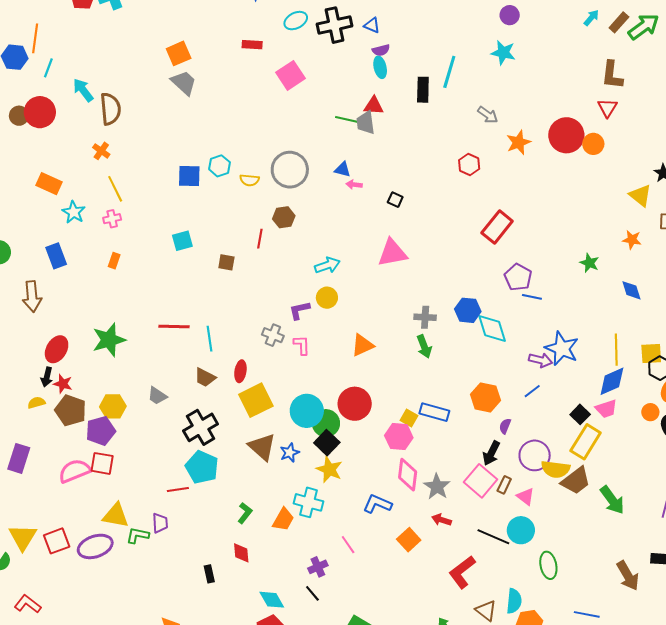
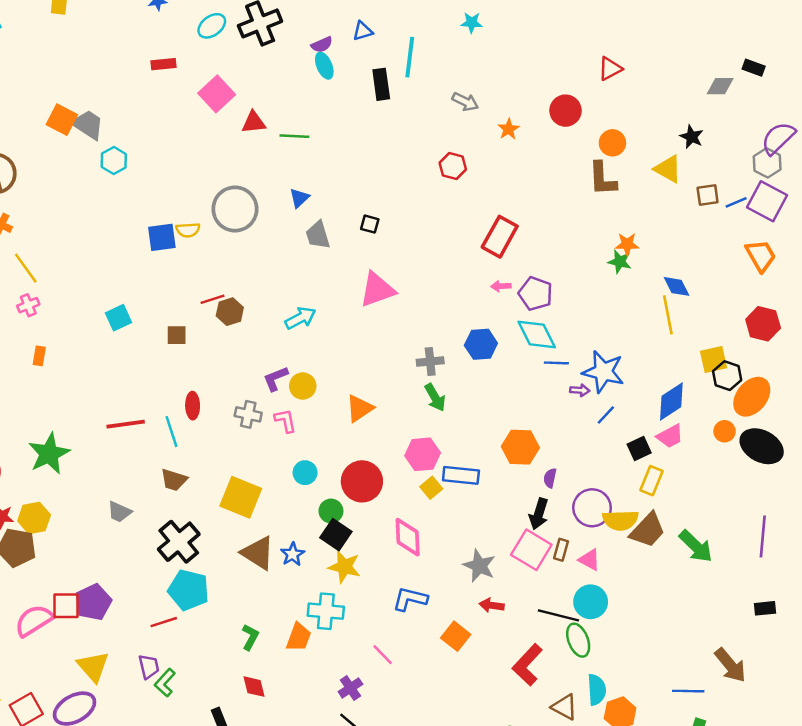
blue triangle: (372, 25) -> (363, 31), moved, turned -30
orange square: (179, 53) -> (62, 120), moved, turned -30
cyan star: (503, 53) -> (472, 23), size x0.7
brown L-shape: (612, 75) -> (602, 179), moved
red triangle: (374, 106) -> (254, 122), moved
red triangle: (608, 108) -> (610, 69), turned 40
gray trapezoid: (366, 123) -> (318, 235), moved
red circle: (566, 135) -> (565, 111), size x0.7
orange star: (519, 142) -> (509, 129), size x0.7
orange circle: (593, 144) -> (612, 143), moved
cyan hexagon: (219, 166) -> (114, 161), moved
blue triangle: (343, 169) -> (299, 198), turned -48
blue square: (189, 176) -> (162, 237), moved
pink arrow: (354, 185) -> (501, 286), moved
brown hexagon: (284, 217) -> (230, 312), moved
red line: (260, 239) -> (213, 299), turned 72
orange star: (632, 240) -> (627, 244), moved
blue line: (532, 297) -> (556, 363), moved
yellow circle: (327, 298) -> (303, 386), moved
cyan diamond: (492, 329) -> (537, 334), moved
yellow line: (616, 350) -> (668, 315), moved
purple arrow: (541, 360) -> (580, 390), size x0.7
red ellipse: (240, 371) -> (193, 406), moved
blue line: (532, 391) -> (606, 415), moved
yellow square: (256, 400) -> (241, 497), turned -32
yellow hexagon: (113, 406) -> (34, 518), moved
cyan circle: (307, 411) -> (305, 473), moved, size x0.6
black square: (580, 414) -> (639, 448), turned 30
yellow square: (409, 418) -> (431, 488), turned 30
green circle: (326, 423) -> (331, 511), size x0.7
purple pentagon: (101, 431) -> (93, 602), moved
pink hexagon: (399, 437) -> (423, 454), moved
yellow rectangle: (586, 442) -> (651, 481), size x0.7
pink diamond: (408, 475) -> (408, 537), moved
yellow triangle: (116, 515) -> (93, 667), turned 48
green L-shape: (138, 535) -> (165, 683), moved, turned -50
green ellipse: (548, 565) -> (578, 640), moved
brown arrow: (628, 576) -> (730, 665), moved

